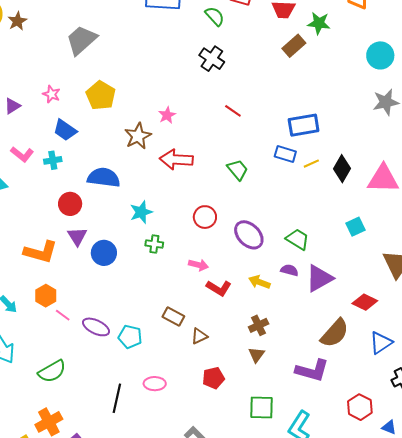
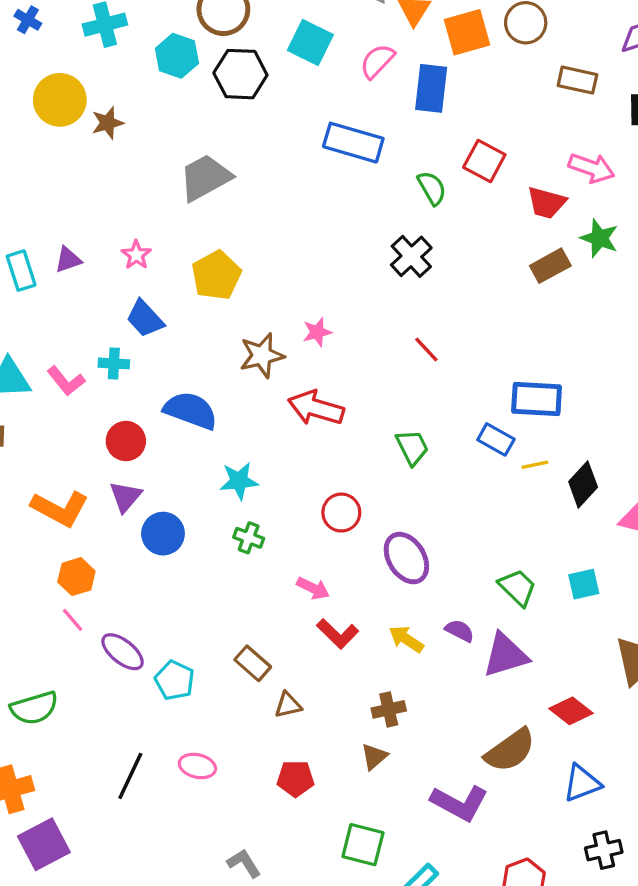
pink L-shape: (22, 154) -> (66, 381), moved
green trapezoid: (298, 239) -> (518, 587), moved
orange hexagon: (46, 296) -> (76, 577), moved

